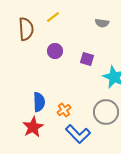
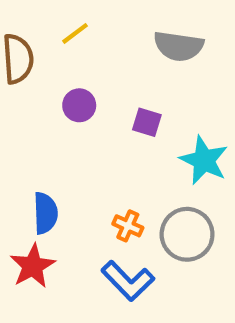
gray semicircle: (102, 23) -> (179, 46), size x1.6
orange cross: (64, 110) -> (128, 226), moved, turned -32

